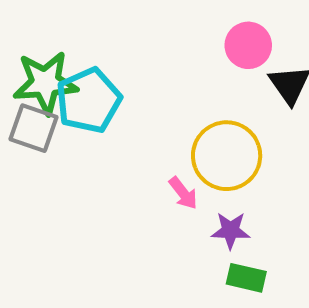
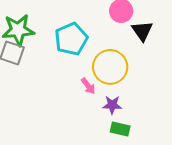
cyan pentagon: (89, 100) -> (71, 39), moved

